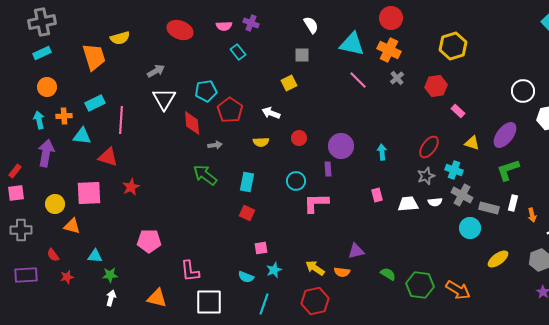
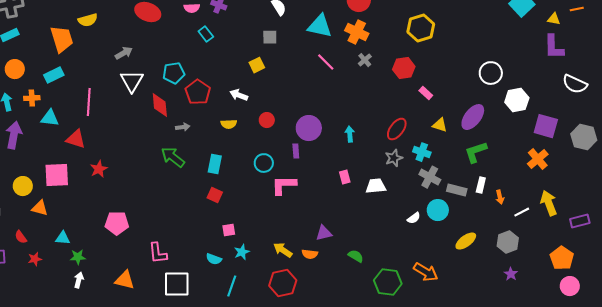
cyan rectangle: (95, 103) -> (54, 75), moved
white semicircle: (435, 202) -> (414, 218), moved, turned -32
green hexagon: (420, 285) -> (388, 282), moved

